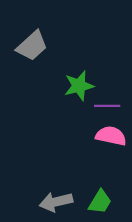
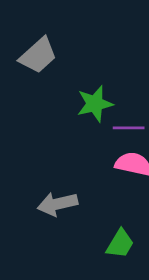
gray arrow: (56, 202) -> (57, 204), moved

